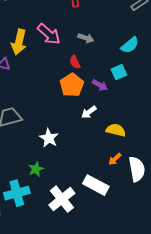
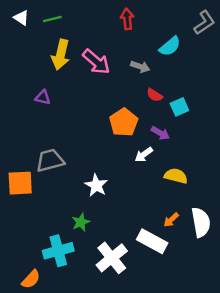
yellow arrow: (19, 42) -> (61, 55), moved
cyan semicircle: (130, 45) -> (170, 46), moved
red semicircle: (75, 62) -> (154, 95), moved, turned -32
purple arrow: (100, 85) -> (160, 133), moved
orange arrow: (115, 159) -> (171, 220), moved

